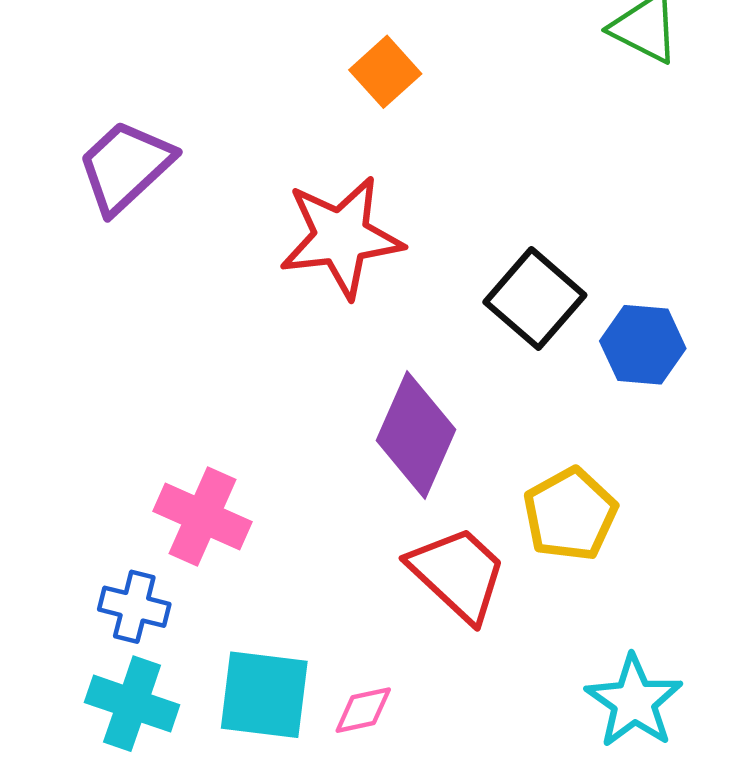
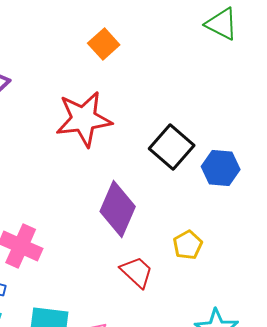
yellow pentagon: (570, 514) -> (188, 245), size x0.7
red trapezoid: (458, 574) -> (137, 272), size x0.7

